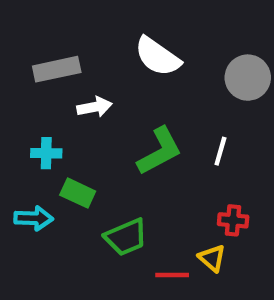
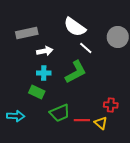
white line: (220, 151) -> (86, 48), moved, turned -64
cyan cross: (46, 153) -> (44, 73), moved
cyan arrow: (34, 218) -> (16, 116), moved
red line: (172, 275) -> (82, 120), moved

